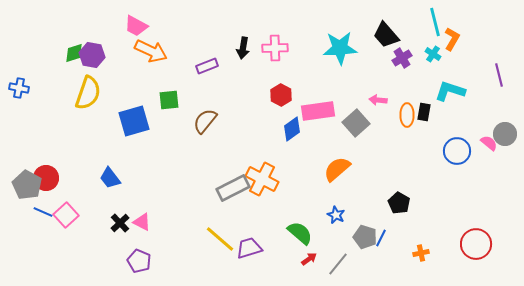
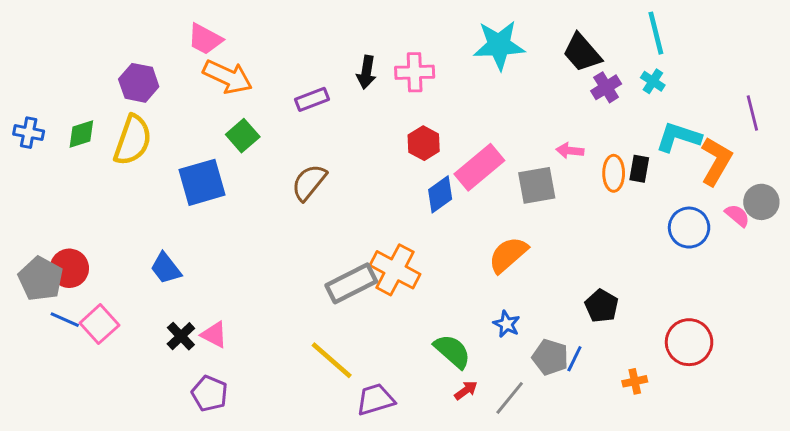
orange L-shape: (452, 39) -> (716, 161), moved, size x1.4
cyan star: (340, 48) -> (499, 45), moved
green diamond: (74, 53) -> (81, 134), moved
green square: (169, 100) -> (243, 136), moved, turned -35
pink rectangle: (318, 111) -> (479, 167), turned -32
gray square: (356, 123) -> (537, 185), turned 32
red circle: (476, 244) -> (689, 342), moved
purple trapezoid: (249, 248) -> (375, 399), moved

